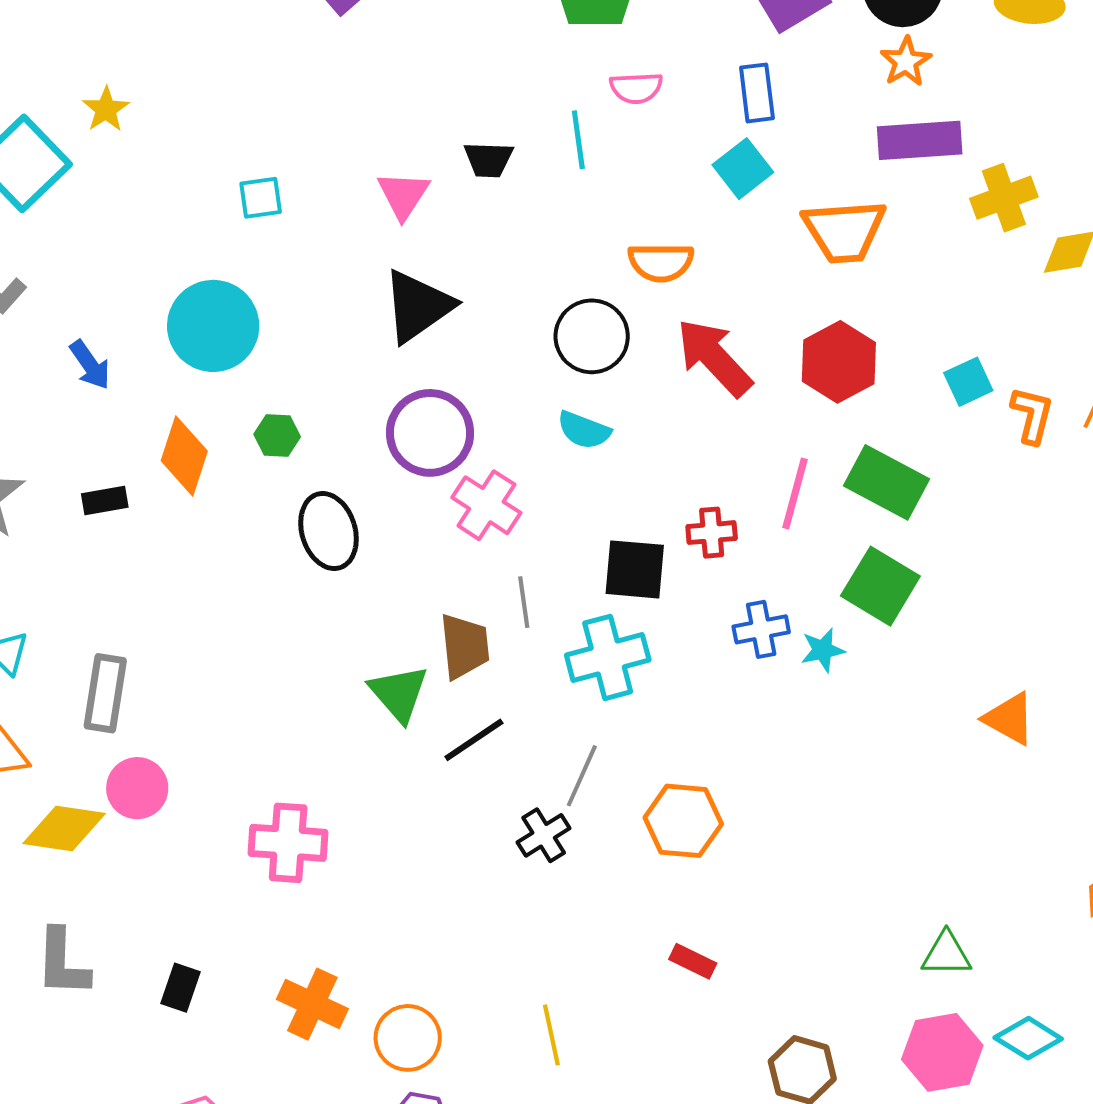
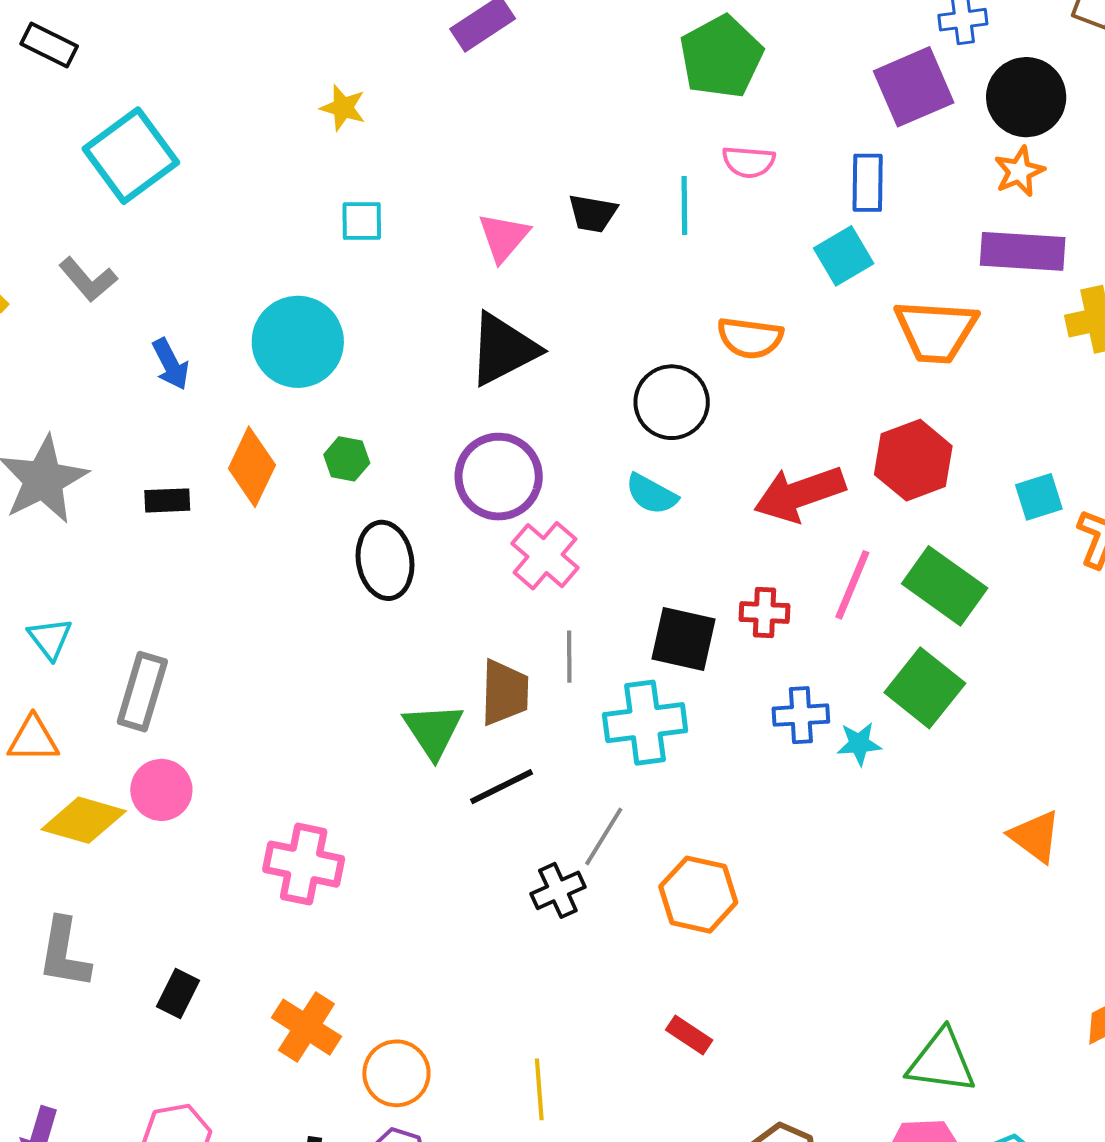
yellow star: (106, 109) -> (343, 108), moved, turned -30
red arrow: (714, 357) -> (800, 494), moved, turned -74
green triangle: (946, 954) -> (941, 1061), size x1.4

